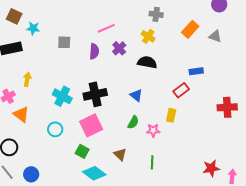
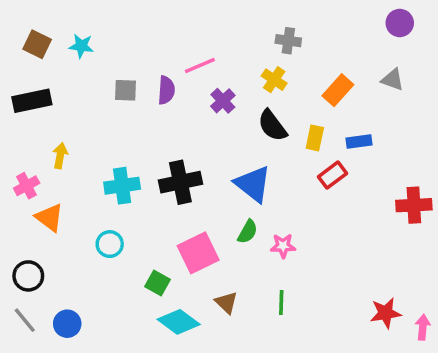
cyan star: (33, 28) -> (81, 46), moved
orange rectangle: (190, 29) -> (338, 90), moved
purple semicircle: (94, 51) -> (166, 90), moved
black semicircle: (147, 62) -> (272, 126), turned -138
blue triangle: (136, 95) -> (253, 184), size x1.6
cyan cross: (62, 96) -> (122, 186), turned -36
yellow rectangle: (171, 115) -> (315, 138), moved
pink square: (91, 125) -> (198, 253), moved
brown triangle: (120, 154) -> (226, 302), moved

